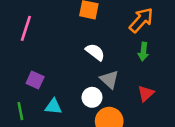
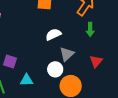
white semicircle: (95, 52) -> (53, 34), turned -56
gray triangle: (109, 79) -> (67, 54), turned 42

